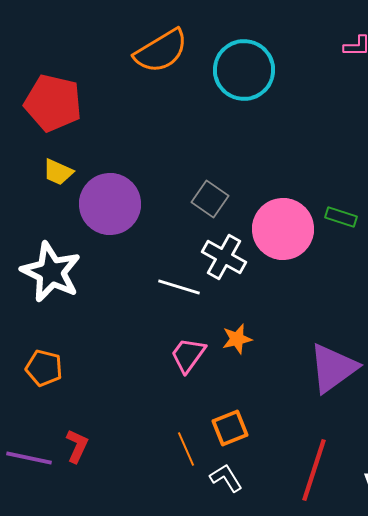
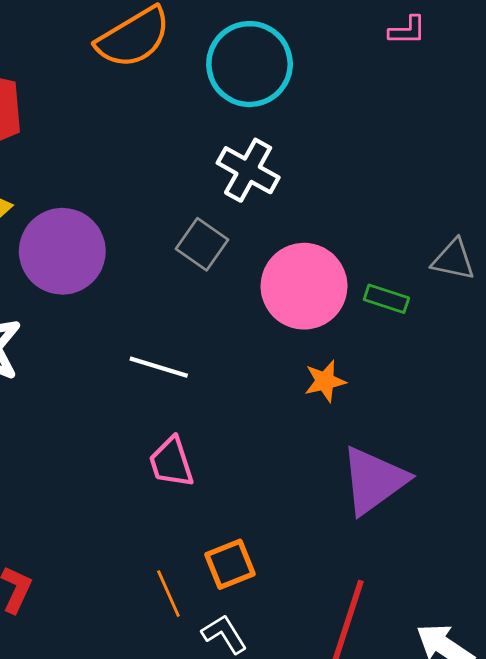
green rectangle: (341, 217) -> (386, 299), moved
white cross: (224, 257) -> (248, 170), moved
orange star: (237, 339) -> (325, 381), moved
pink trapezoid: (188, 355) -> (171, 462), turned -54

